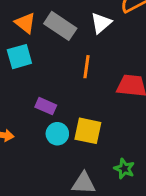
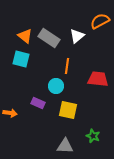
cyan square: (19, 57) -> (21, 59), turned 30
purple rectangle: (46, 106) -> (38, 103), moved
cyan circle: (57, 134) -> (56, 86), moved

